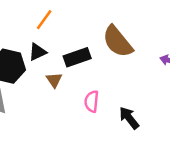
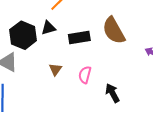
brown triangle: (54, 80) -> (55, 69), moved

